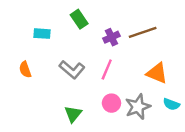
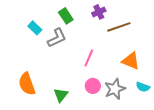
cyan rectangle: (42, 34) -> (35, 28), turned 40
purple cross: (111, 37) -> (99, 12), moved
orange semicircle: (25, 70) -> (27, 84), moved, size x1.6
gray L-shape: (72, 70) -> (57, 38), moved, turned -65

